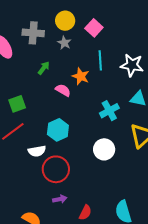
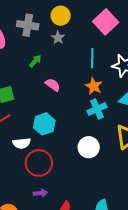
pink square: (94, 28) -> (106, 22), moved, size x1.4
orange star: (81, 76) -> (94, 86), moved

